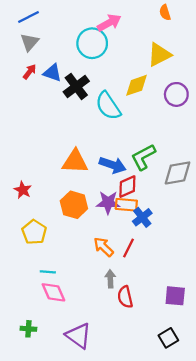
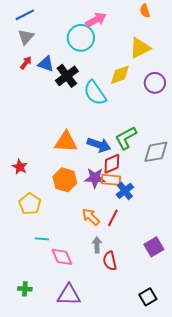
pink diamond: (53, 292) -> (62, 257), moved
purple square: (175, 296) -> (154, 247), moved, turned -36
purple triangle: (78, 336) -> (69, 295), turned -35

